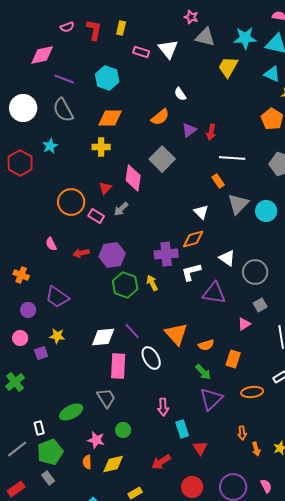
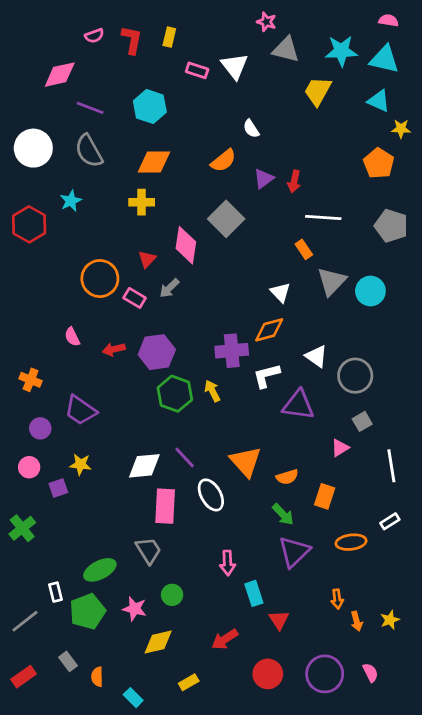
green pentagon: (50, 452) -> (87, 612), moved
orange semicircle: (87, 462) -> (97, 677), moved

